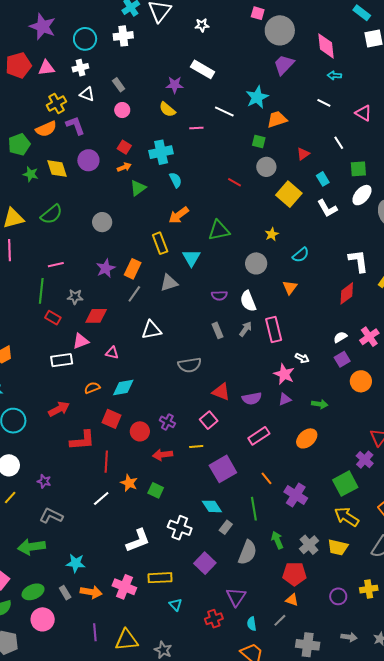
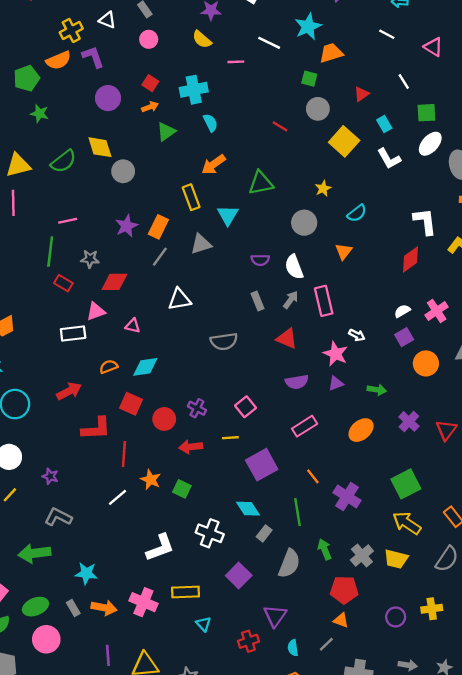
yellow diamond: (57, 169) -> (100, 147), moved
red triangle: (221, 392) -> (287, 339), moved
purple cross: (365, 460) -> (409, 421), moved

